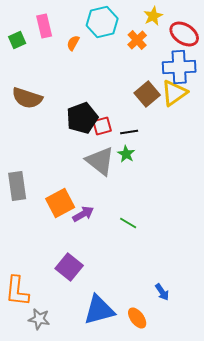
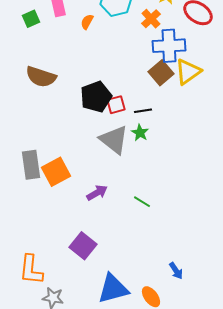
blue cross: (179, 67) -> (169, 46), moved
orange square: (60, 203) -> (56, 172), moved

